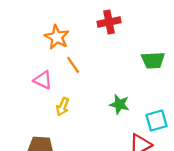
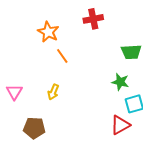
pink triangle: (43, 80) -> (14, 92), moved, turned 36
green star: (119, 104) -> (120, 82), moved

